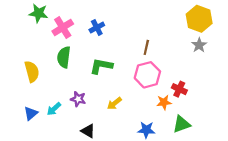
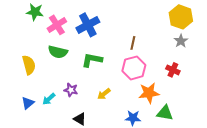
blue cross: (97, 27) -> (88, 25), size x1.6
green semicircle: (64, 57) -> (58, 52), turned -84
red cross: (179, 89) -> (173, 70), moved
orange star: (164, 102) -> (149, 93), size x1.5
green triangle: (182, 124) -> (165, 113), turned 30

